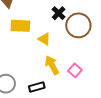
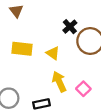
yellow rectangle: (20, 26) -> (22, 49), moved

